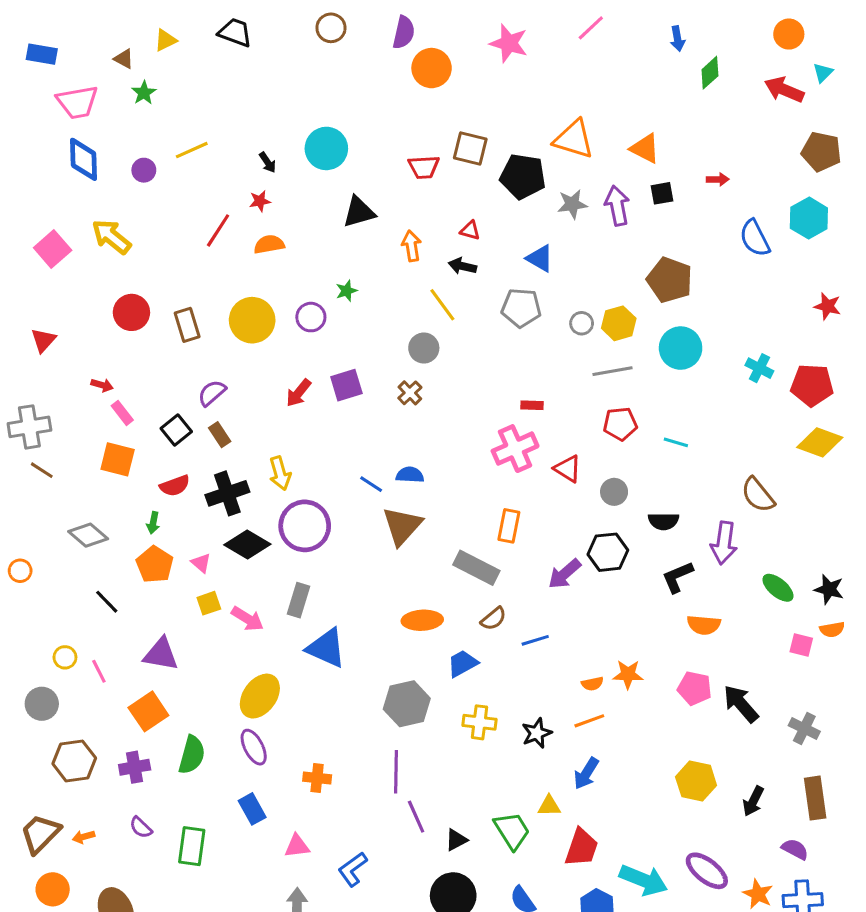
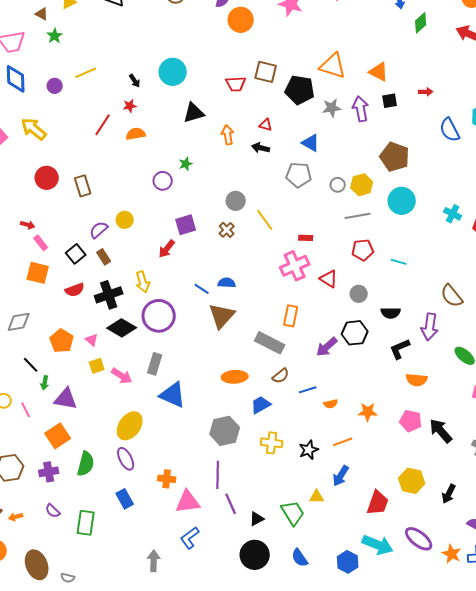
yellow line: (442, 305) -> (265, 220), moved
yellow circle: (252, 320) -> (125, 220), moved, size x0.6
red arrow: (299, 393) -> (167, 249), moved
green arrow: (153, 523) -> (45, 383), moved
gray diamond: (88, 535) -> (19, 322), turned -50
orange semicircle: (592, 684) -> (331, 404), moved
pink triangle: (297, 846) -> (188, 502), moved, size x1.5
red trapezoid: (582, 848) -> (378, 503), moved

